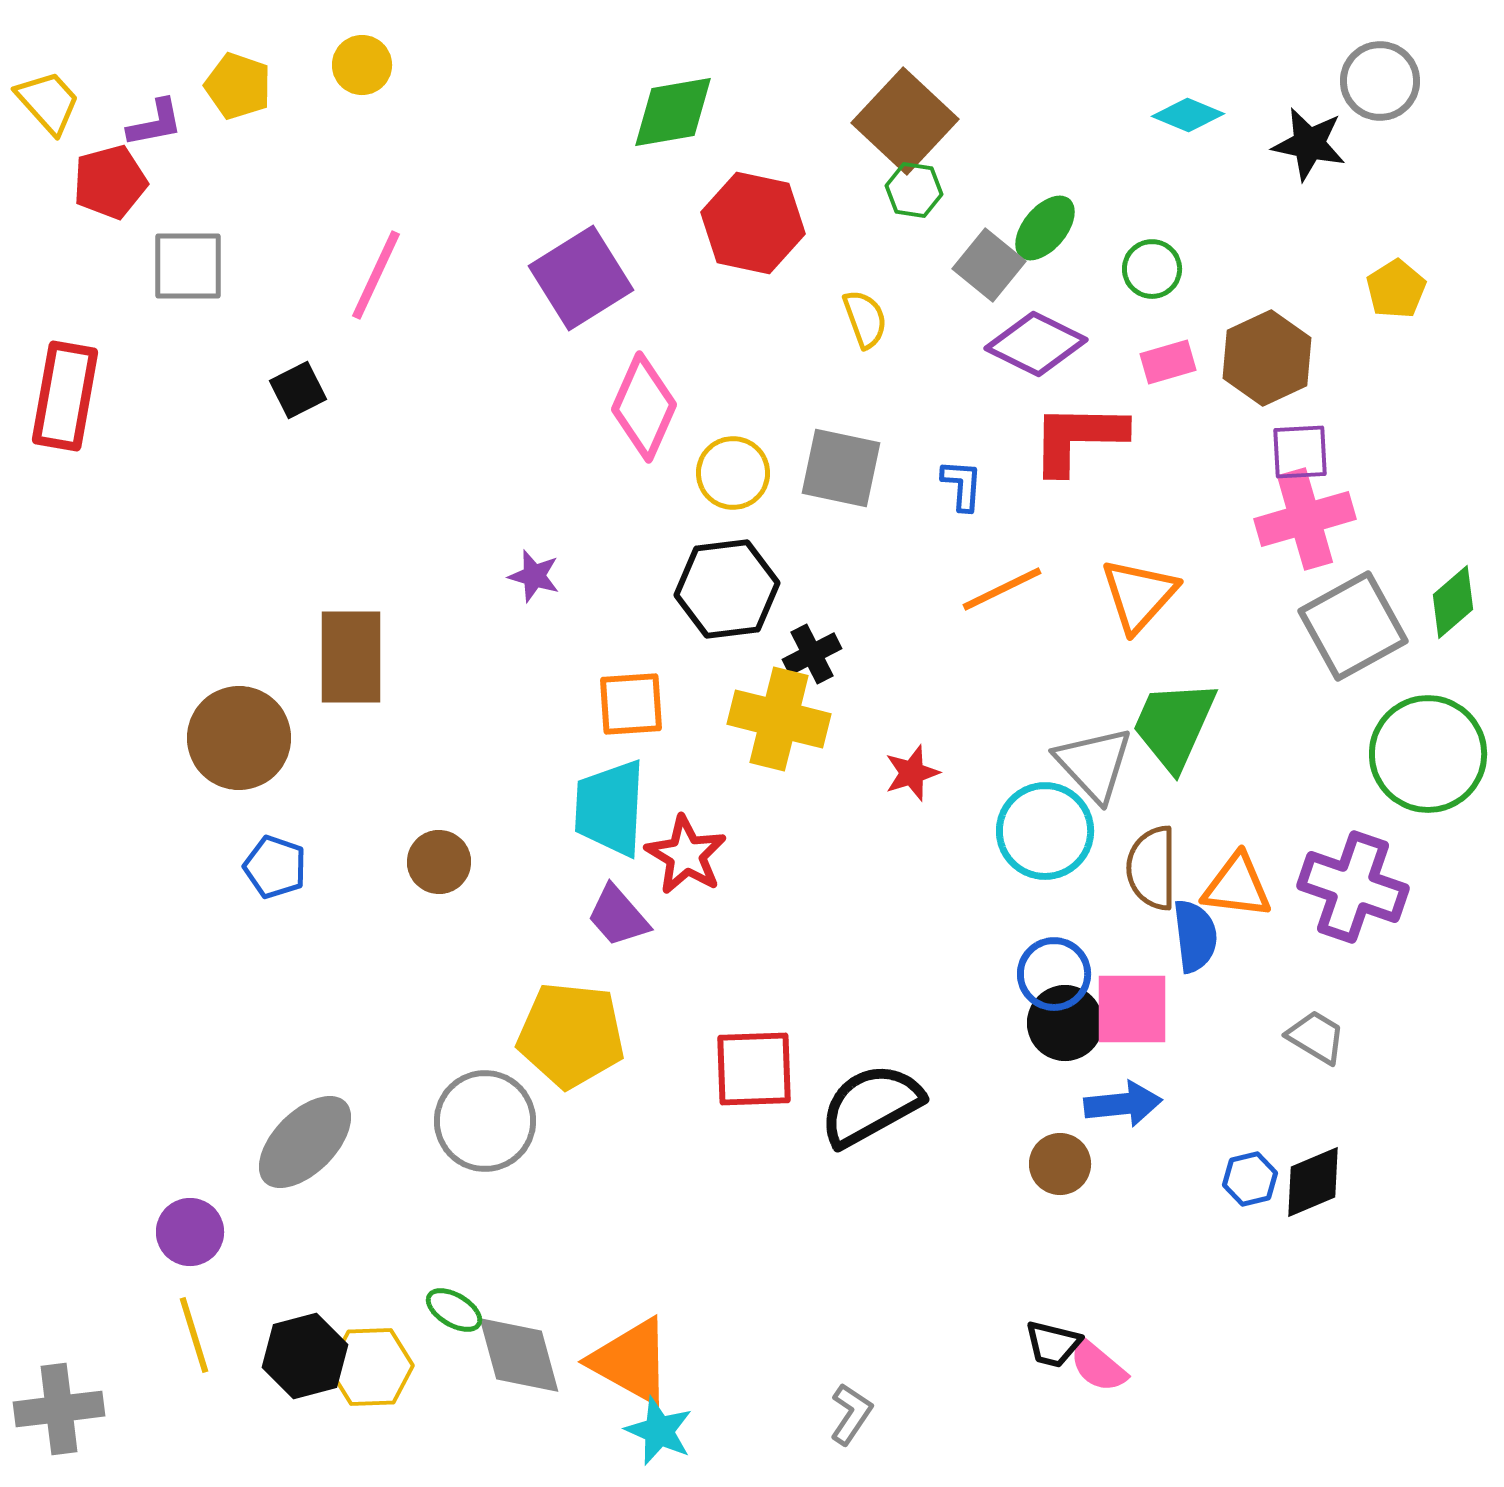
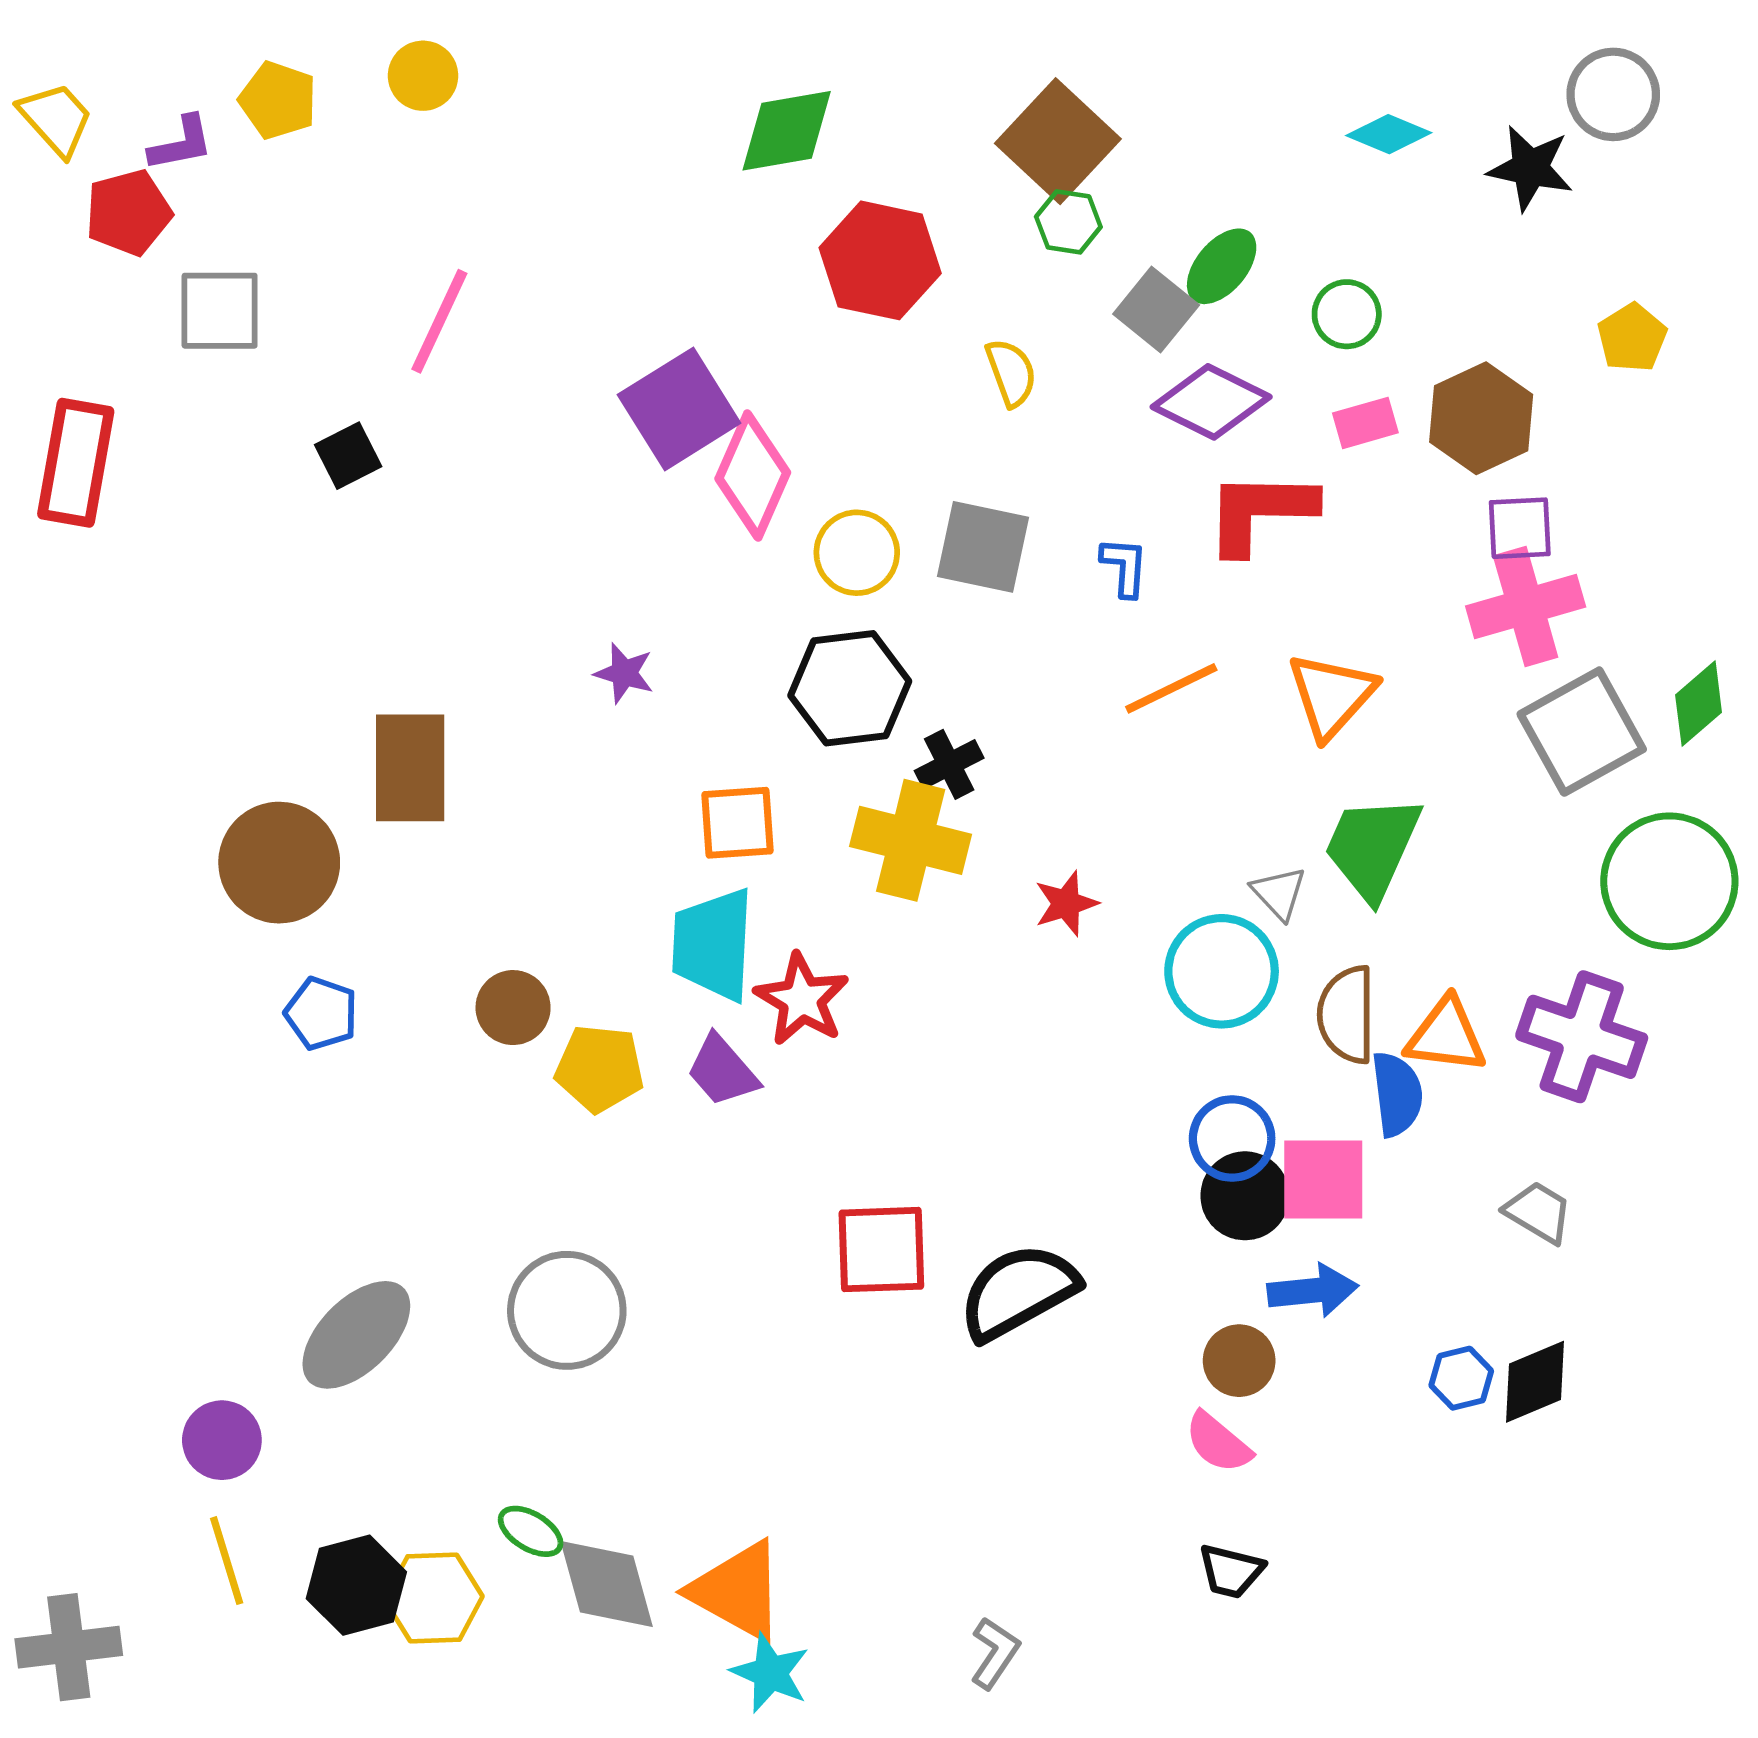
purple square: (581, 278) -> (679, 409), moved
gray triangle: (1094, 764) -> (1279, 893), size x0.6
yellow pentagon: (571, 1035) -> (600, 1068), moved, size x0.7
pink semicircle: (1098, 1366) -> (1218, 1442), moved

